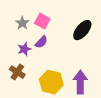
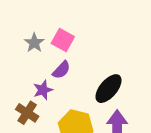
black ellipse: (82, 30) -> (109, 89), moved
purple star: (24, 49) -> (43, 90), moved

